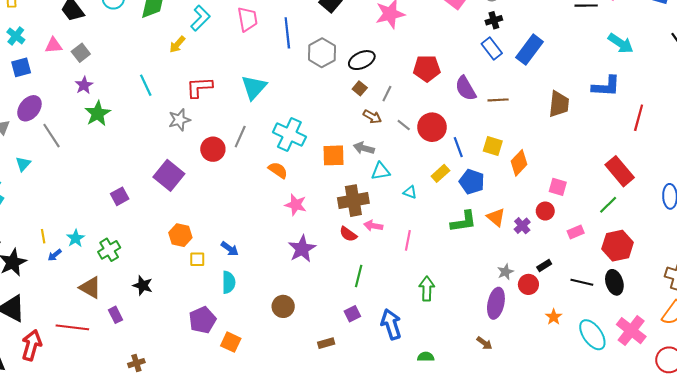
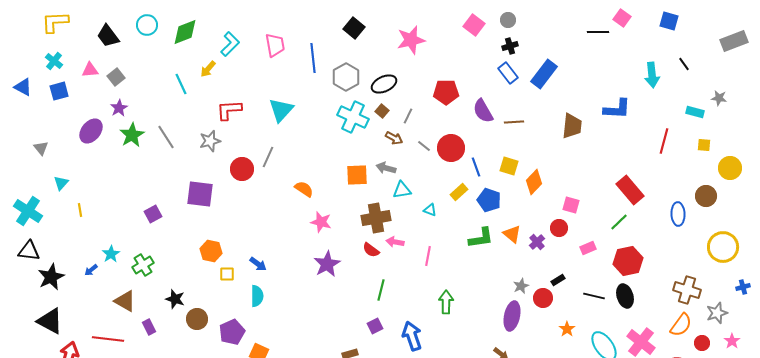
cyan arrow: (621, 43) -> (652, 75), moved, turned 50
cyan line: (146, 85) -> (181, 84), moved
purple ellipse: (29, 108) -> (91, 131), moved
red line: (639, 118) -> (664, 141), moved
cyan cross: (289, 134) -> (353, 117), moved
gray line: (51, 136) -> (166, 137), moved
purple square: (169, 175) -> (200, 194), turned -32
yellow line: (43, 236) -> (80, 210), moved
brown circle: (283, 306) -> (197, 319), moved

